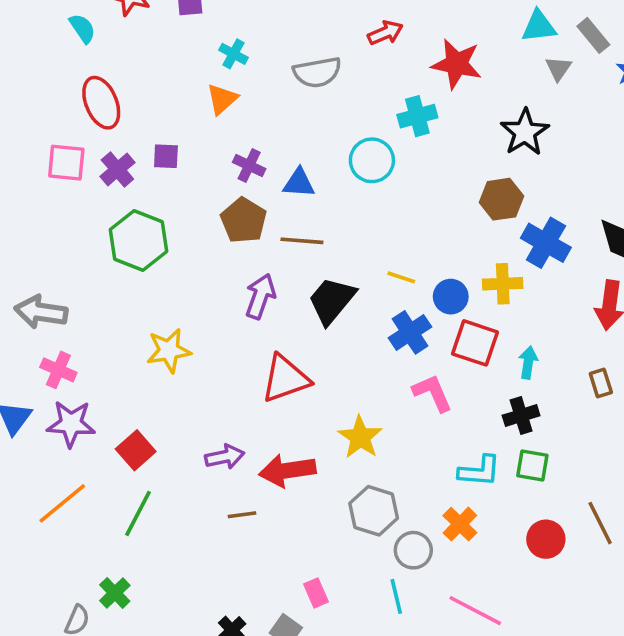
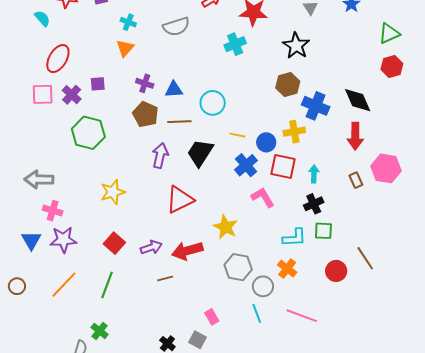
red ellipse: (101, 103) -> (58, 59), turned 60
cyan circle: (372, 160) -> (213, 103), moved
red square: (136, 450) -> (114, 243), moved

